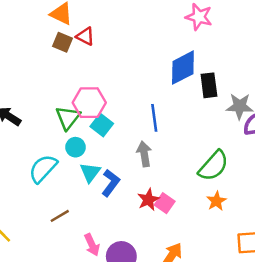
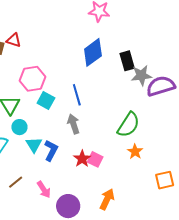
black rectangle: (209, 85) -> (127, 61), moved
pink hexagon: (89, 103) -> (32, 79), moved
cyan square: (102, 125) -> (46, 100), moved
pink arrow: (92, 245) -> (44, 190), moved

